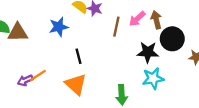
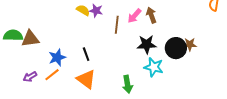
blue star: (59, 27) -> (57, 57), moved
black circle: (172, 39) -> (176, 48), moved
cyan star: (153, 78) -> (154, 67), turned 30
purple arrow: (25, 80) -> (30, 77), moved

